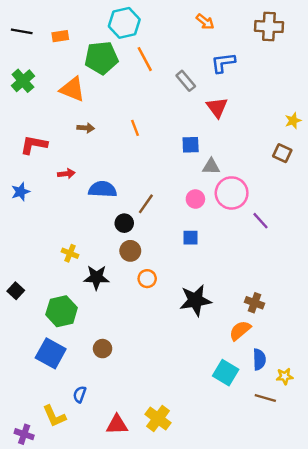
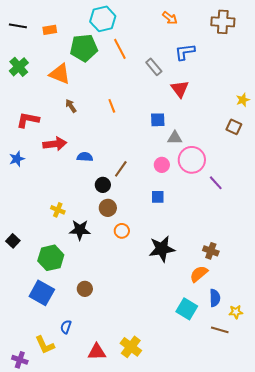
brown arrow: (86, 128) -> (71, 106), turned -128
red arrow: (66, 174) -> (55, 144), size x1.6
blue semicircle: (103, 189) -> (85, 157), size x0.7

